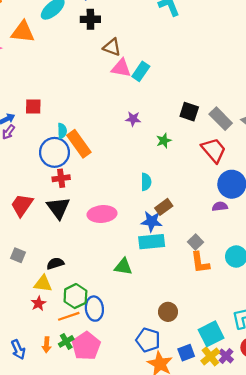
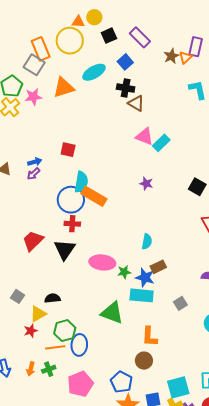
orange triangle: (23, 32) -> (64, 87), turned -35
brown triangle: (112, 47) -> (136, 103), moved
red square: (33, 107) -> (68, 150), moved
cyan semicircle: (62, 131) -> (81, 182), size x1.5
green star: (164, 141) -> (124, 272), moved
orange rectangle: (79, 144) -> (94, 196), turned -35
gray square: (18, 255) -> (17, 296), moved
orange L-shape: (200, 263) -> (150, 337), moved
green triangle: (123, 267) -> (112, 313), size x1.4
yellow triangle: (43, 284) -> (38, 314), turned -48
pink pentagon: (86, 346) -> (80, 384), moved

